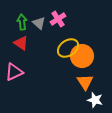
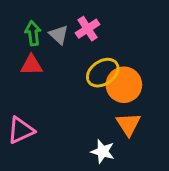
red triangle: (21, 43) -> (31, 65), turned -35
pink triangle: (14, 72) -> (21, 130), moved
white star: (95, 100) -> (103, 151), moved

